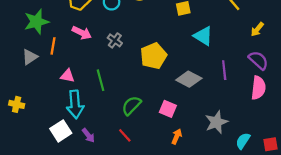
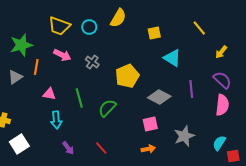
cyan arrow: (75, 104) -> (56, 120), size x0.7
green semicircle: (131, 106) -> (107, 108), moved
pink square: (168, 109) -> (150, 124), moved, turned -35
white square: (61, 131) -> (19, 144), moved
orange arrow: (177, 136) -> (148, 149), turned 56
cyan semicircle: (243, 141) -> (219, 143), moved

